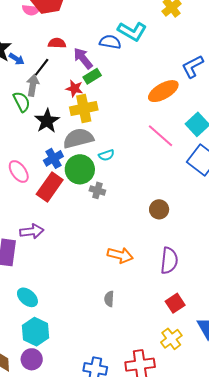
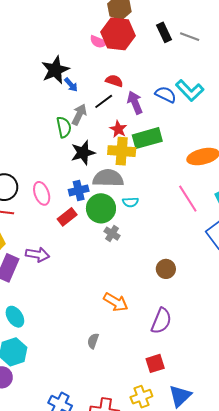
black line: (42, 67) -> (104, 101), moved
green rectangle: (92, 76) -> (147, 138), moved, size x1.6
red rectangle: (50, 187) -> (67, 217), size x0.7

